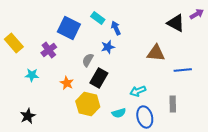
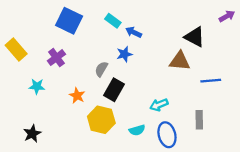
black triangle: (176, 23) -> (195, 37), moved
blue square: (69, 28) -> (69, 21), moved
blue arrow: (116, 28) -> (134, 32), turned -40

